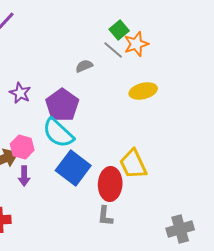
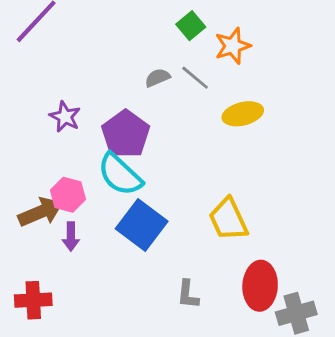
green square: (119, 30) -> (191, 26), moved
gray line: (113, 50) -> (195, 78), moved
red ellipse: (110, 184) -> (260, 286), moved

